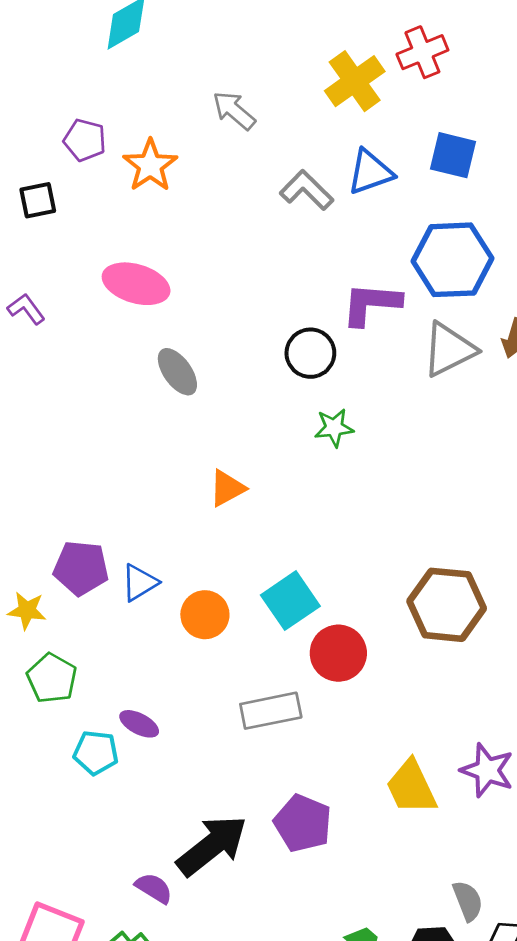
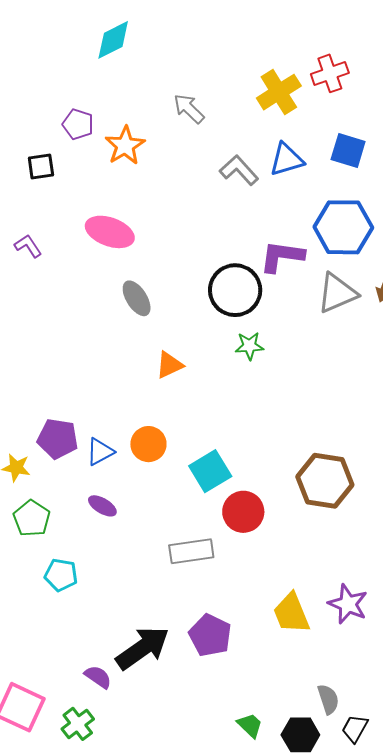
black circle: (310, 353) -> (235, 290), size x1.4
orange triangle: (227, 488) -> (169, 365), moved
orange circle: (205, 615) -> (148, 444), moved
purple ellipse: (139, 724) -> (102, 506), moved

